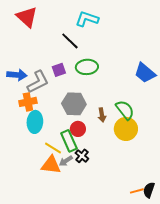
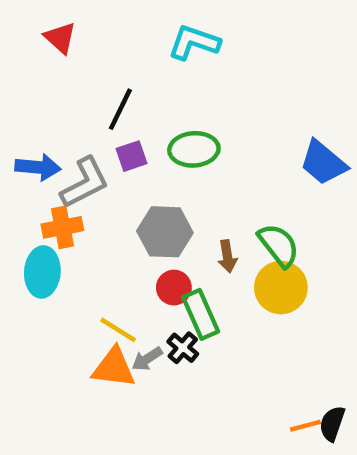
red triangle: (27, 17) -> (60, 38), size x0.7
black line: (70, 41) -> (120, 109), moved, turned 72
cyan ellipse: (35, 122) -> (42, 272), moved
green rectangle: (69, 141) -> (201, 314), moved

